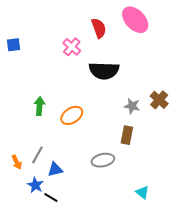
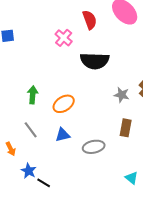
brown rectangle: (127, 135) -> (126, 128), moved
gray line: (37, 155) -> (31, 130), moved, turned -66
blue triangle: (55, 169) -> (63, 135), moved

